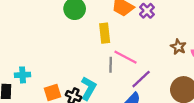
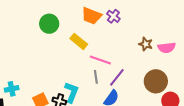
yellow rectangle: (105, 33) -> (79, 41), turned -36
gray line: (111, 65) -> (96, 77), moved

